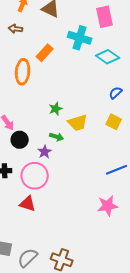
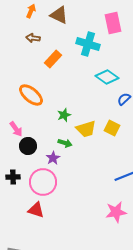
brown arrow: (16, 29) -> (33, 38), moved
cyan diamond: (108, 57) -> (107, 77), moved
orange ellipse: (23, 72) -> (31, 95), moved, turned -55
yellow square: (114, 122) -> (112, 128), moved

